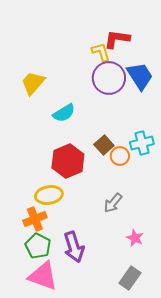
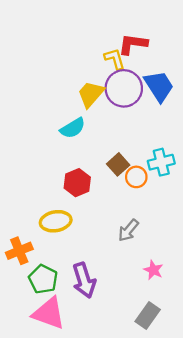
yellow trapezoid: (33, 83) -> (91, 94), moved
red hexagon: (68, 161) -> (77, 183), size x0.7
orange cross: (35, 219) -> (19, 251), moved

